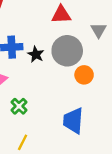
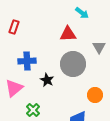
black star: (36, 54) -> (47, 80), moved
orange circle: (84, 75) -> (95, 95), moved

